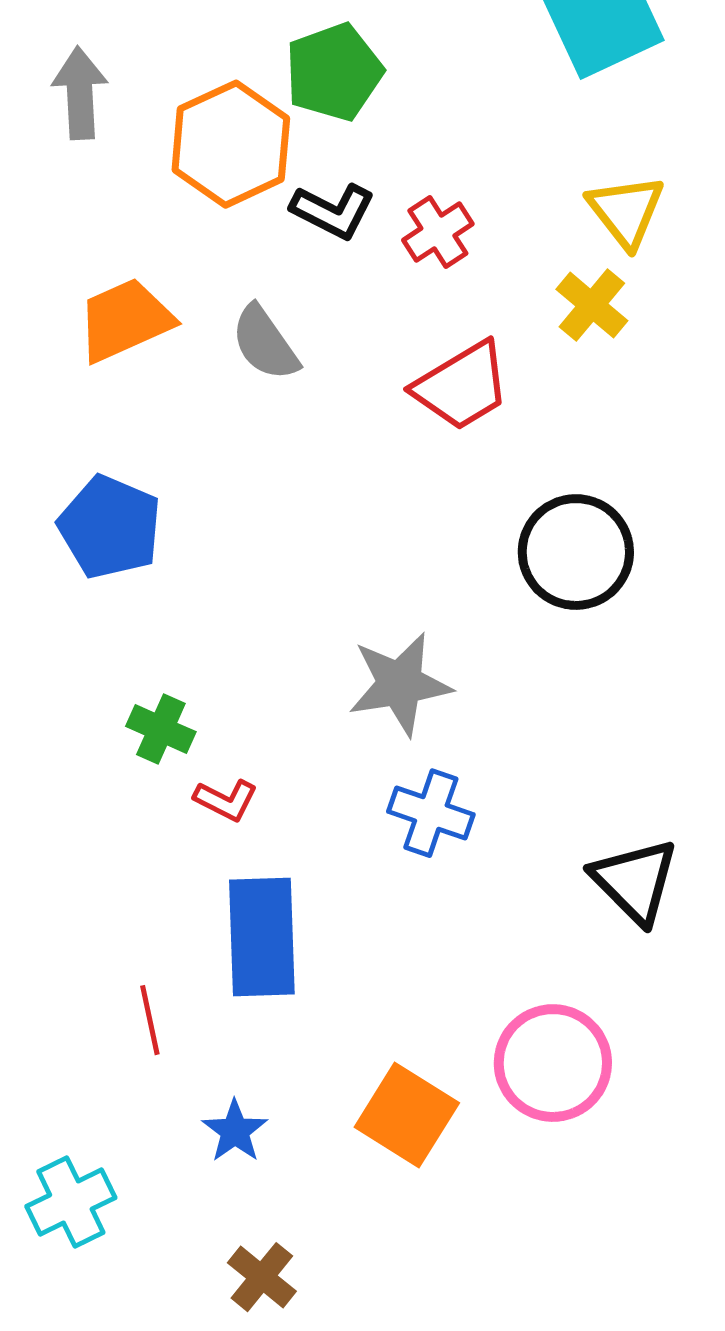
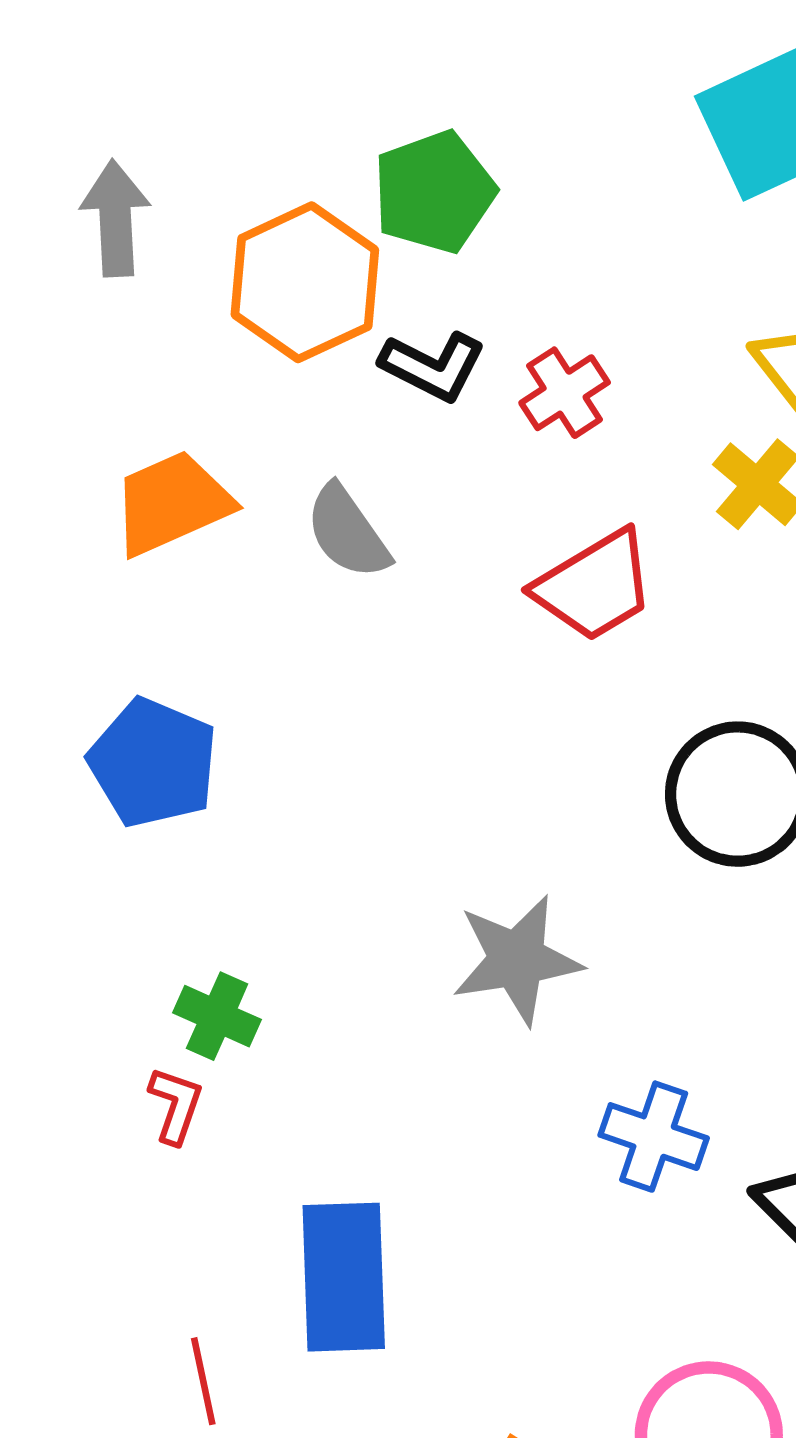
red L-shape: (226, 800) -> (176, 1105), moved, turned -98
blue cross: (431, 813) -> (654, 1137), moved

